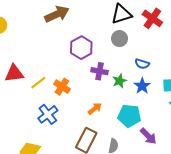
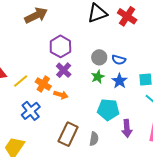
gray circle: (120, 39) -> (99, 57), moved
purple cross: (100, 71) -> (64, 70), moved, turned 35
orange arrow: (95, 109) -> (61, 95), moved, turned 56
purple arrow: (148, 136) -> (127, 128), turned 42

